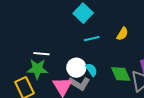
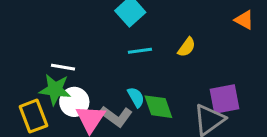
white circle: (76, 68) -> (74, 102), moved
green diamond: (121, 74) -> (158, 107), moved

